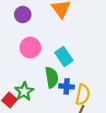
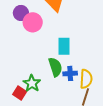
pink circle: (30, 48) -> (33, 22), moved
cyan rectangle: (64, 56) -> (64, 46), turned 42

